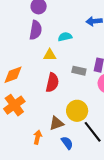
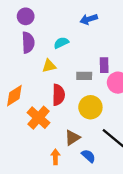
orange cross: (14, 105) -> (39, 118), moved
yellow circle: (77, 111) -> (90, 107), moved

